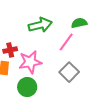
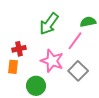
green arrow: (40, 25) -> (49, 24), turned 140
pink star: (30, 62) -> (52, 61), moved, turned 30

